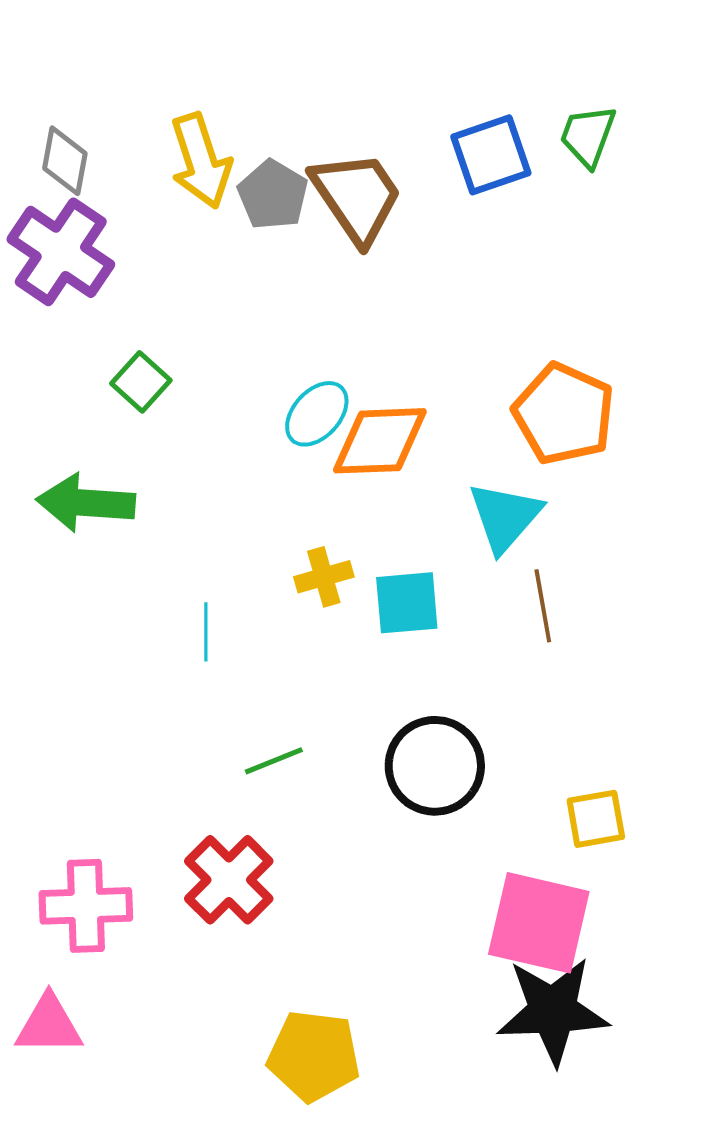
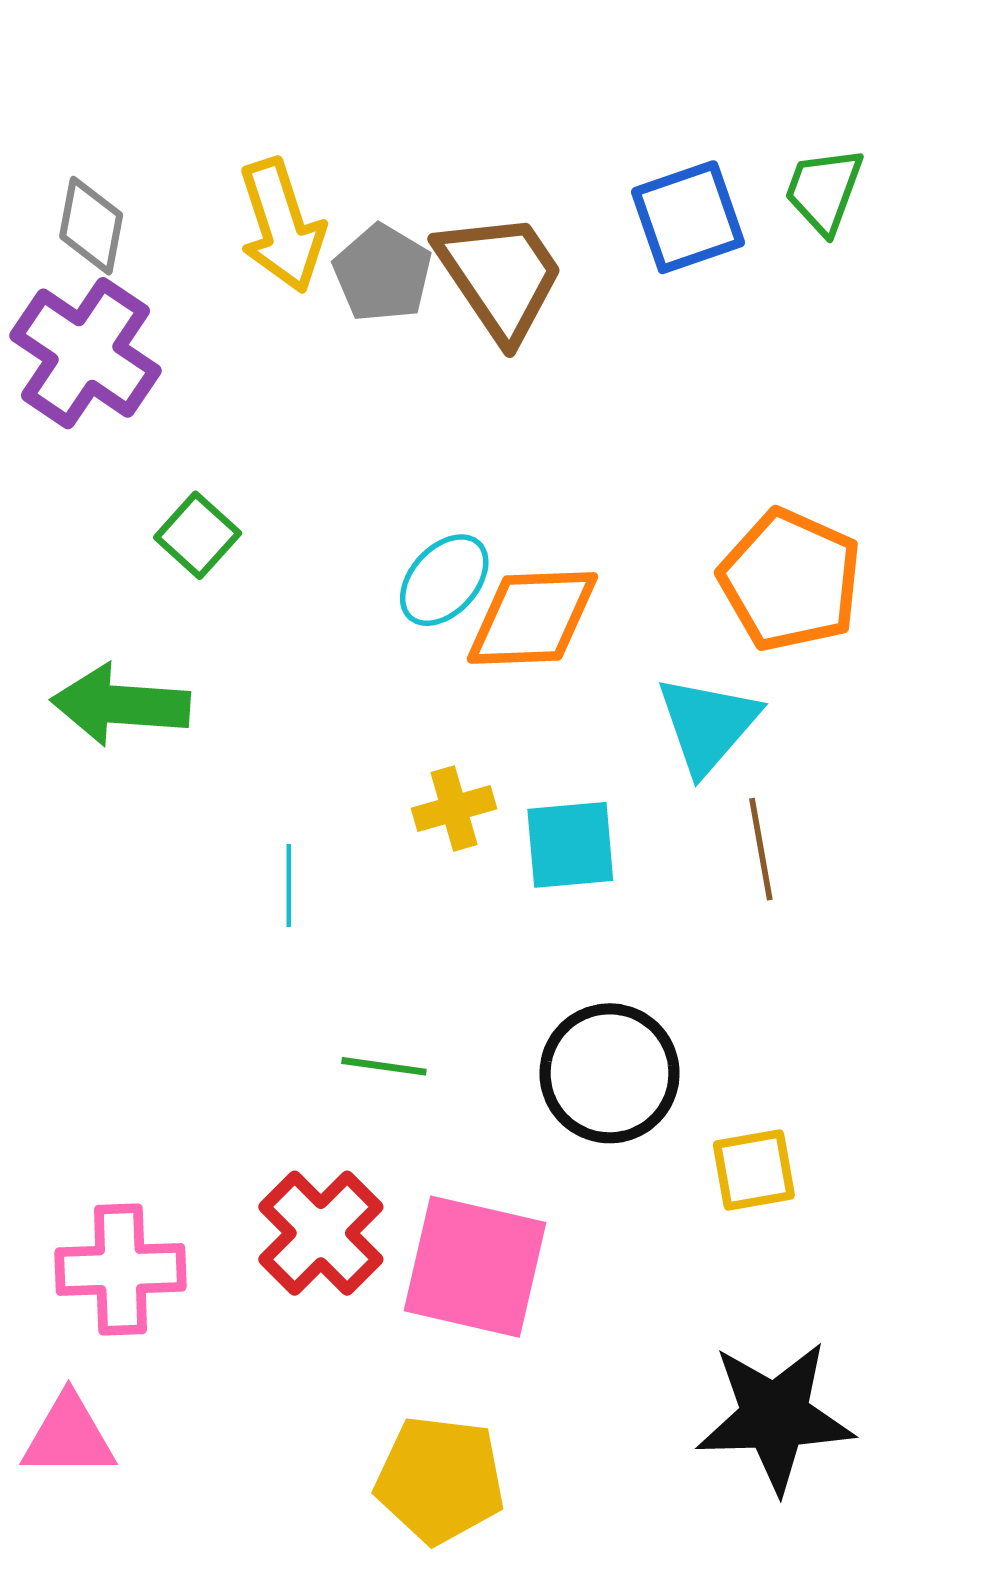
green line: (274, 761) -> (384, 1066), turned 30
yellow square: (596, 819) -> (754, 1170), moved
pink square: (539, 923) -> (475, 1267), moved

